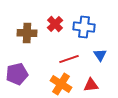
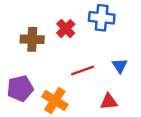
blue cross: (84, 27) -> (102, 18), moved
orange cross: (61, 84) -> (55, 100), moved

